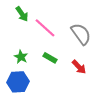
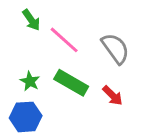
green rectangle: (50, 58) -> (71, 83), size x1.6

